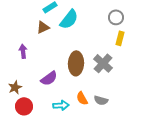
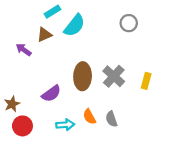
yellow rectangle: (120, 38) -> (146, 81), moved
purple arrow: (23, 51) -> (24, 50), moved, turned -48
gray semicircle: (101, 100) -> (111, 119), turned 56

